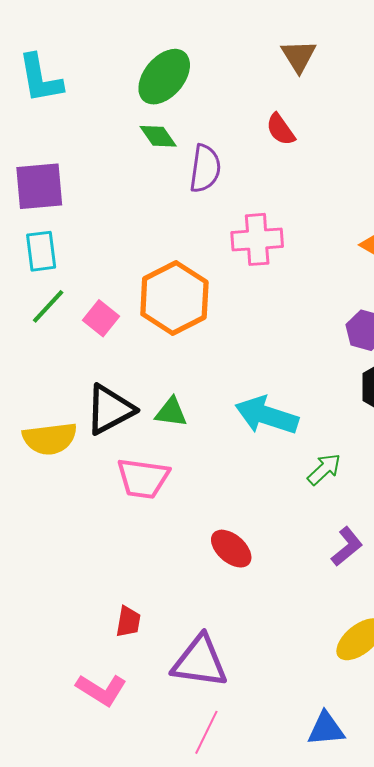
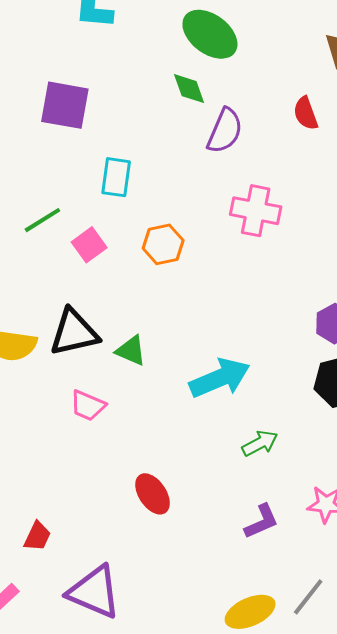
green ellipse: (164, 77) -> (210, 34), turned 72
cyan rectangle: (41, 251) -> (116, 177), moved
orange hexagon: (174, 298) -> (163, 244), size x0.6
cyan arrow: (267, 415) -> (220, 378), turned 124
pink trapezoid: (143, 478) -> (88, 406), size x0.7

